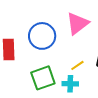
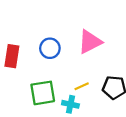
blue circle: (42, 36) -> (50, 48), size x0.7

